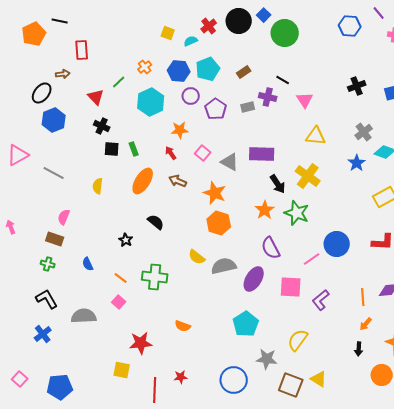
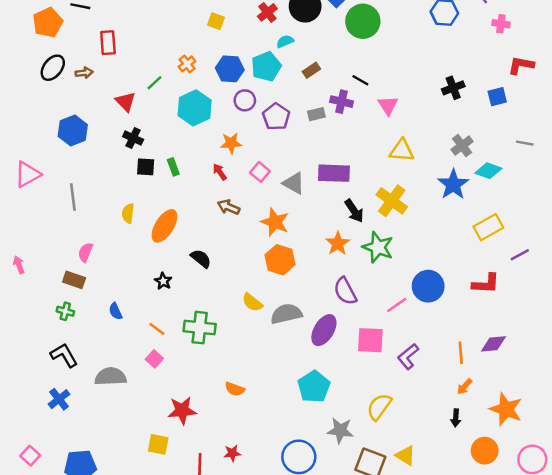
cyan semicircle: (191, 41) -> (285, 41), moved
black ellipse: (42, 93) -> (53, 68), moved
blue star: (357, 163) -> (453, 184), size x1.4
gray line: (54, 173) -> (73, 197), turned 55
orange ellipse: (143, 181) -> (164, 226), moved

